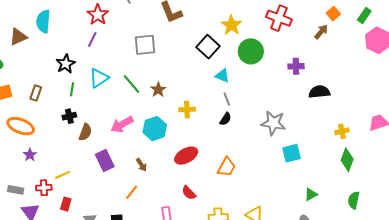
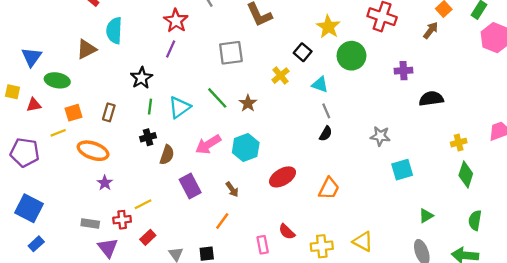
black square: (208, 47) -> (303, 52), size x0.7
cyan triangle: (99, 78) -> (179, 107), moved
yellow cross: (187, 110) -> (280, 76), moved, turned -35
gray star: (273, 123) -> (380, 136), size x0.7
red semicircle: (189, 193) -> (287, 232), moved
red rectangle: (66, 204) -> (148, 237), turned 32

